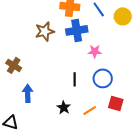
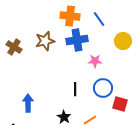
yellow circle: (123, 16) -> (123, 41), moved
brown cross: (14, 65) -> (14, 47), moved
red square: (116, 103) -> (120, 104), moved

